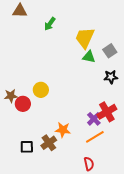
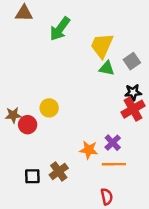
green arrow: (50, 24) -> (60, 29), size x1.5
red cross: (107, 112) -> (133, 109), moved
orange star: (63, 130) -> (89, 150), moved
orange line: (95, 137) -> (114, 164), turned 30

